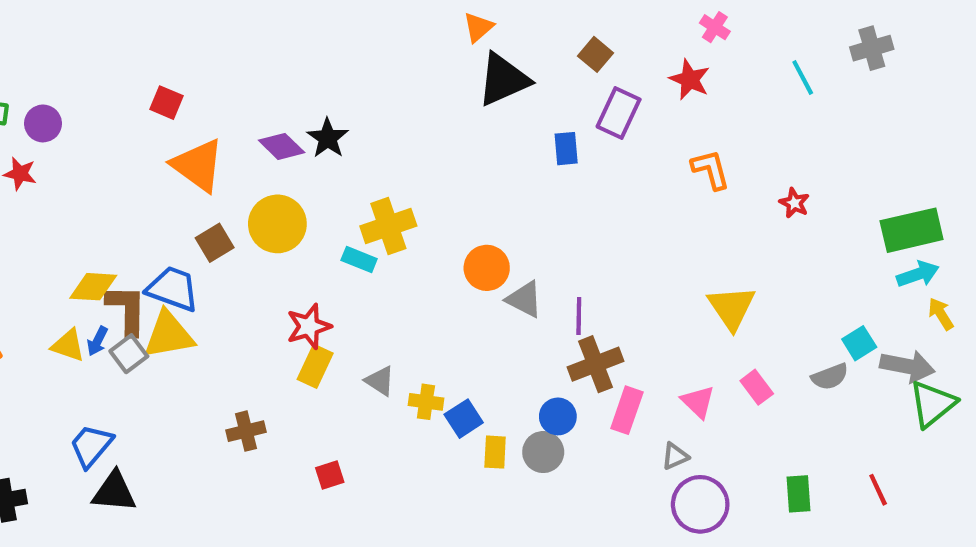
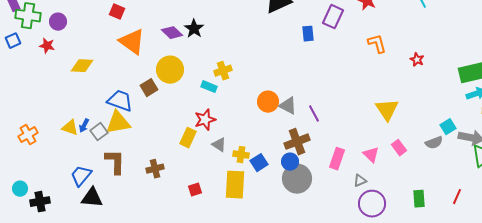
yellow cross: (388, 226) -> (223, 71), size x0.7
brown square: (215, 243) -> (149, 88), moved
orange circle: (487, 268) -> (268, 102), moved
yellow diamond: (93, 287) -> (82, 66), moved
brown L-shape: (127, 310) -> (115, 162), moved
purple line: (579, 316) -> (314, 114), turned -30
red star: (309, 326) -> (205, 120), moved
brown cross: (596, 364) -> (297, 142), moved
blue circle: (558, 416) -> (290, 162), moved
yellow rectangle: (495, 452) -> (235, 185), moved, size x1.8
gray circle: (543, 452) -> (297, 179), size x1.5
red line: (878, 490) -> (457, 197), turned 49

